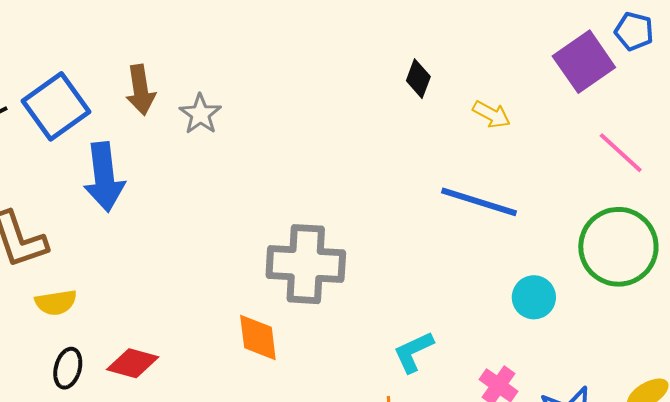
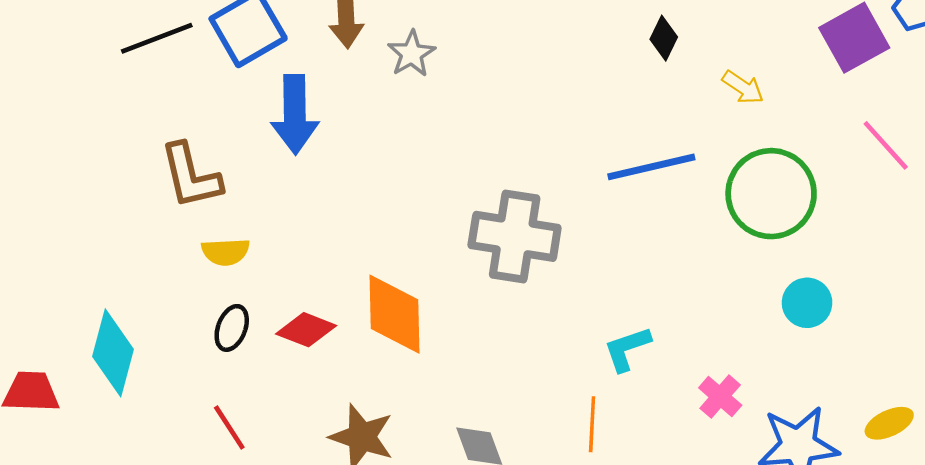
blue line: (479, 202) -> (651, 167), moved, turned -36
green circle: (618, 247) -> (771, 194), moved
cyan circle: (534, 297) -> (807, 303), moved
orange diamond: (258, 337) -> (394, 314), moved, size x1.4

